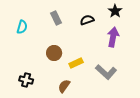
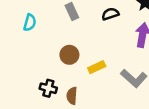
black cross: (26, 80) -> (48, 88), moved
brown semicircle: (64, 86) -> (72, 96), moved, turned -32

